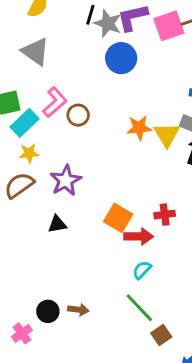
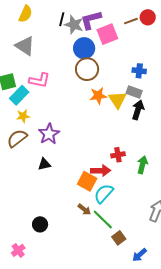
pink square: (169, 26) -> (107, 34), moved
pink L-shape: (55, 102) -> (39, 80), turned 55
brown circle: (78, 115) -> (87, 69), moved, size x1.5
orange square: (118, 218) -> (87, 181), moved
cyan semicircle: (142, 270) -> (104, 193), size x1.5
brown arrow: (78, 310) -> (84, 209), moved, turned 32
pink cross: (22, 333) -> (18, 250), moved

